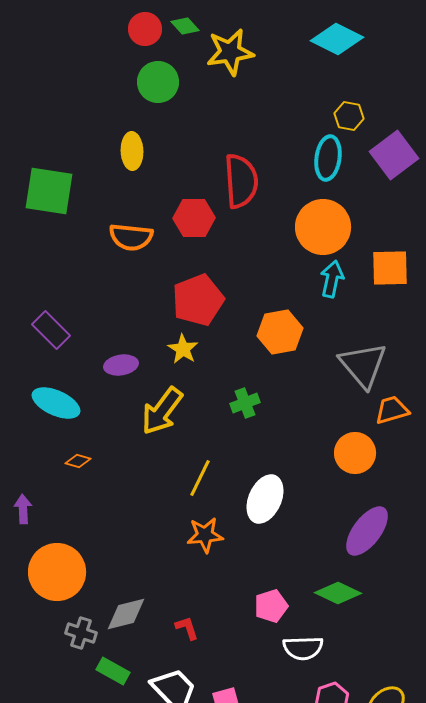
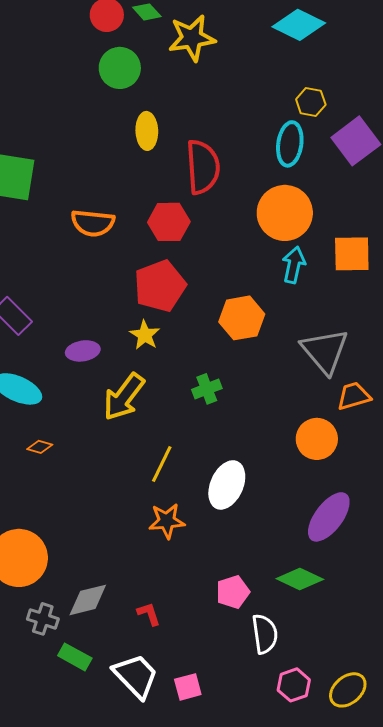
yellow ellipse: (132, 151) -> (147, 131), moved
red hexagon: (194, 218) -> (169, 222), moved
white semicircle: (303, 648) -> (265, 634), turned -96

